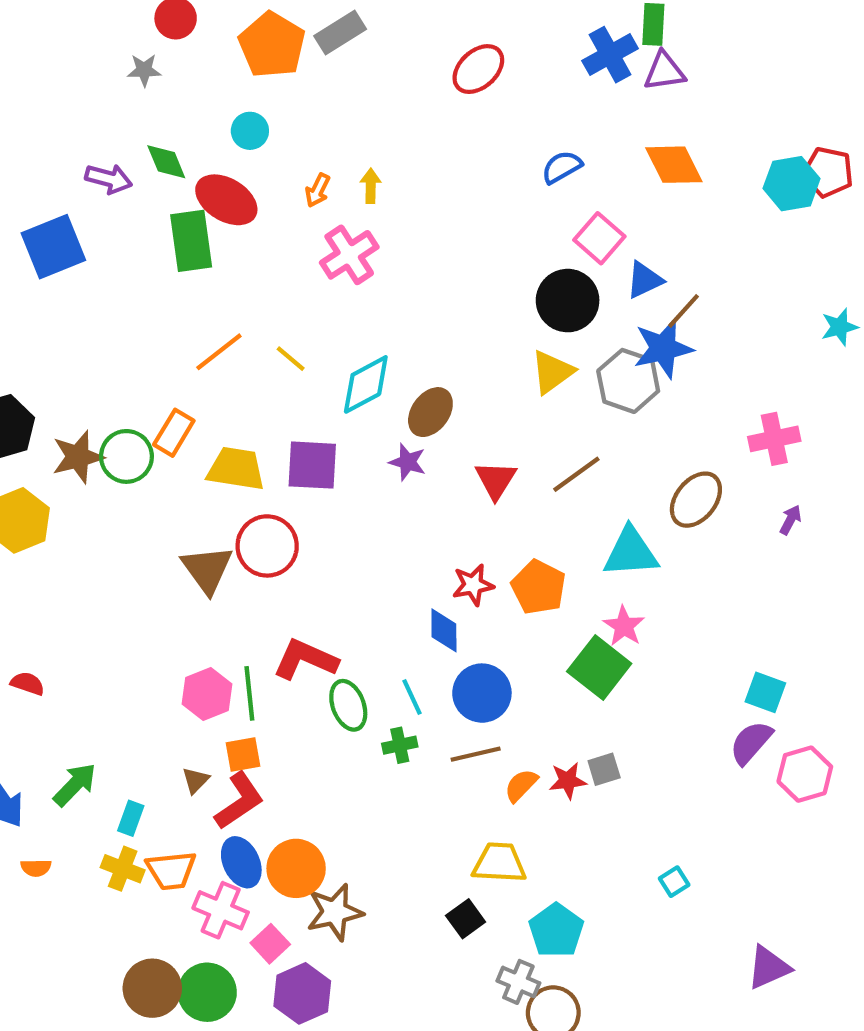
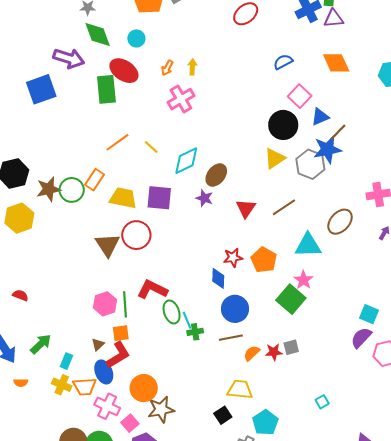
green diamond: (166, 162) -> (98, 34), moved, size x1.4
purple arrow: (109, 179) -> (69, 58), size x1.4
cyan line: (412, 697) -> (187, 320), moved
blue ellipse: (241, 862) -> (104, 372), moved

